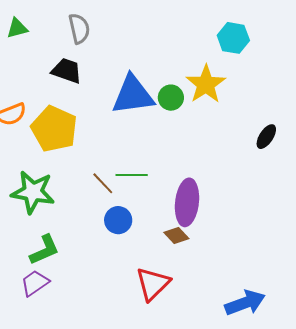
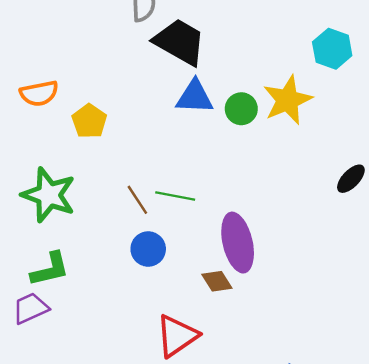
black trapezoid: (67, 71) -> (180, 42), moved, size x1.4
blue triangle: (133, 95) -> (195, 97), size x0.7
yellow pentagon: (54, 129) -> (89, 121), size x0.6
purple ellipse: (187, 202) -> (238, 243), turned -30

